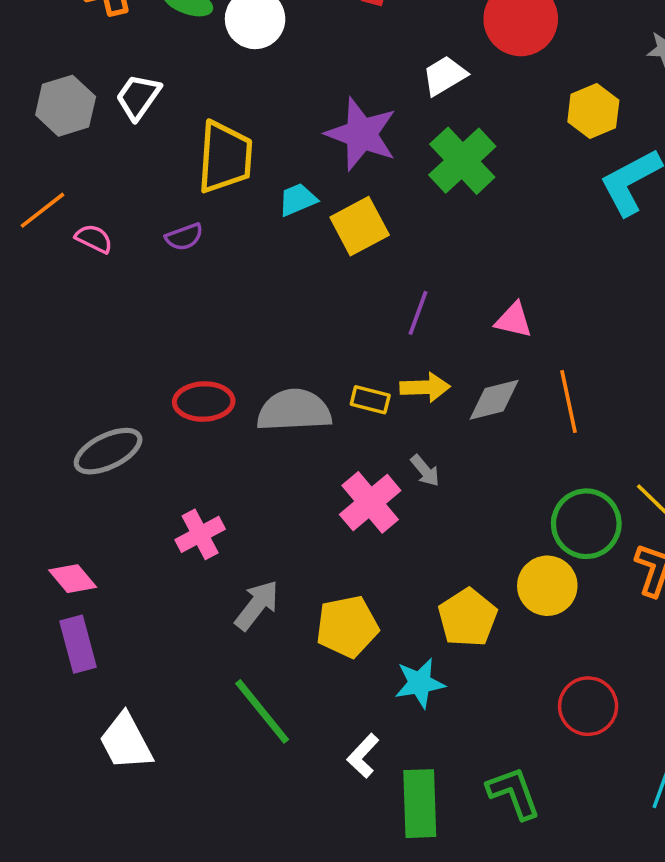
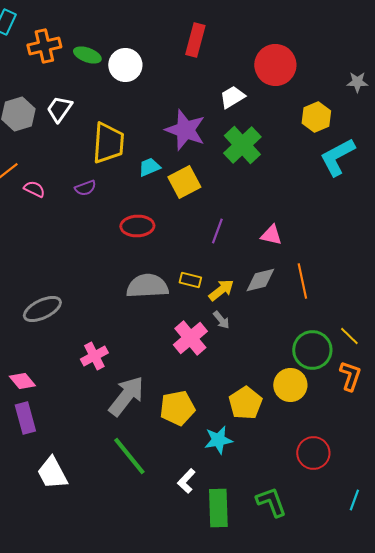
yellow arrow: (425, 387) -> (221, 290), moved, turned -36
red ellipse: (204, 402) -> (137, 226), moved
gray arrow: (257, 605) -> (126, 396), size x1.4

